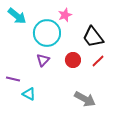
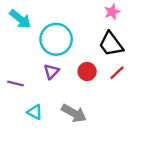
pink star: (65, 15) -> (112, 12), moved
purple line: (13, 79) -> (16, 83), moved
gray arrow: (85, 99) -> (74, 113), moved

